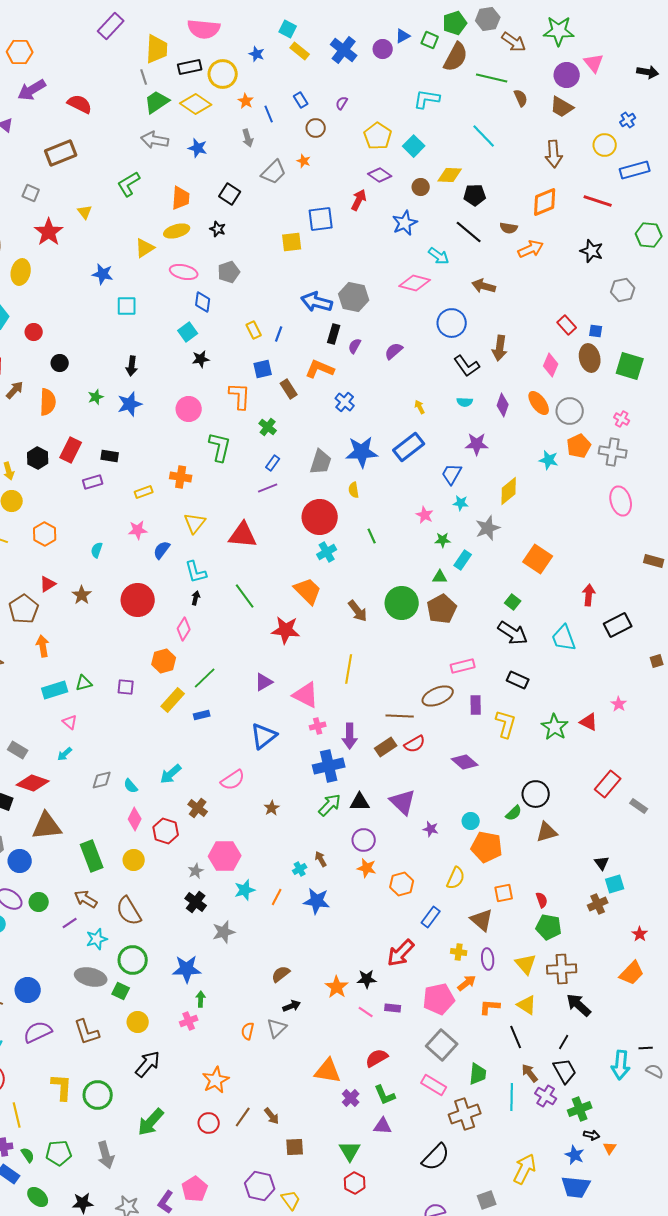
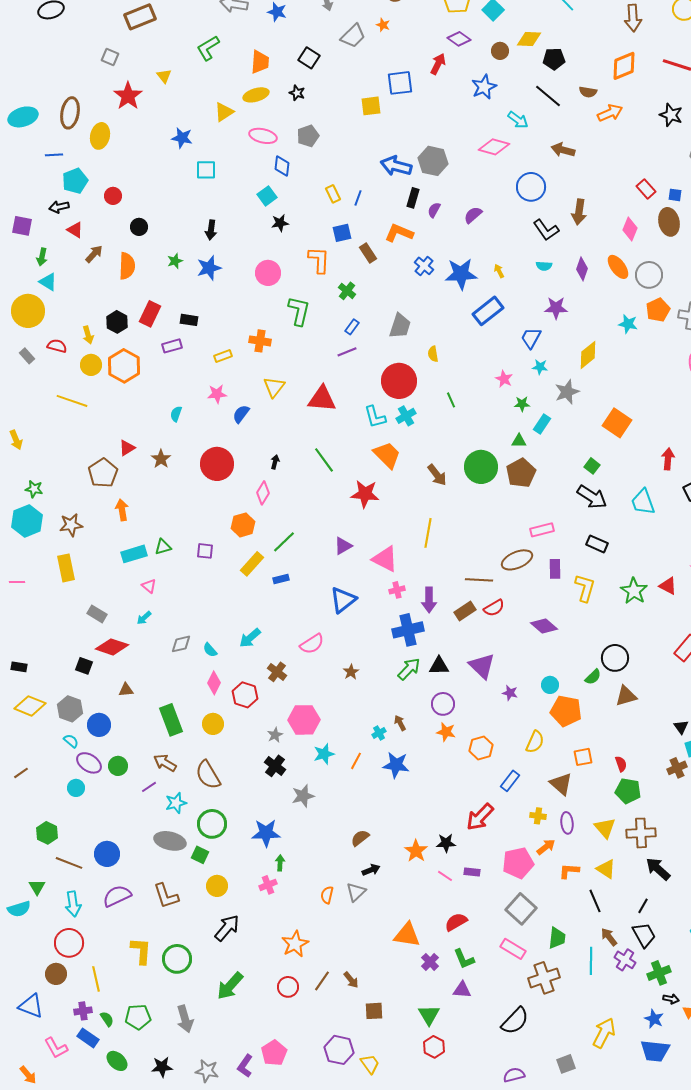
blue star: (362, 452) -> (461, 274), moved
orange hexagon: (45, 534) -> (124, 366), moved, size x1.4
cyan L-shape: (196, 572) -> (375, 417), moved
brown triangle: (47, 826) -> (126, 690), size x0.5

